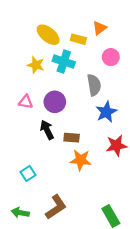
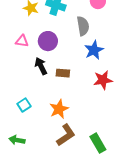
orange star: (81, 160) -> (59, 109), moved, turned -30
brown L-shape: (56, 207) -> (66, 135), moved

